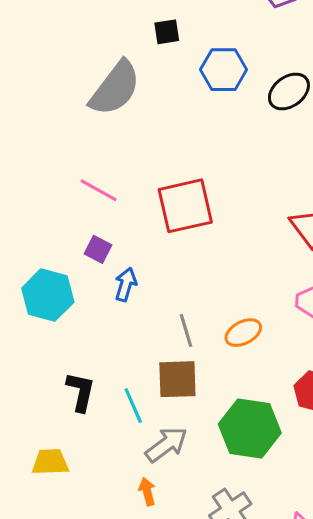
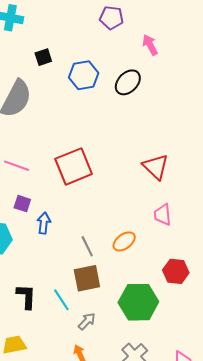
gray arrow: (166, 445) -> (87, 321), size x0.7

